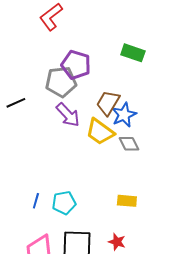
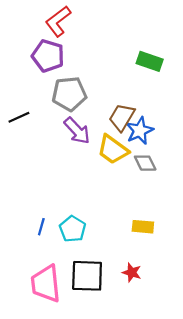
purple pentagon: (76, 65) -> (48, 56), moved
cyan pentagon: (64, 203) -> (73, 229), turned -30

